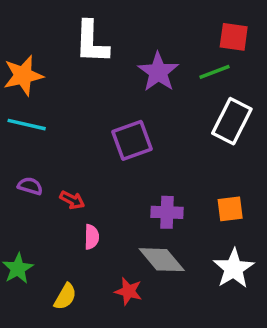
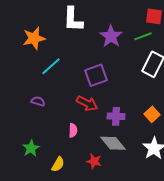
cyan line: (27, 125) -> (51, 66), moved, turned -55
red arrow: (72, 200) -> (87, 103), moved, size x1.5
orange square: (230, 209) -> (152, 114), turned -35

